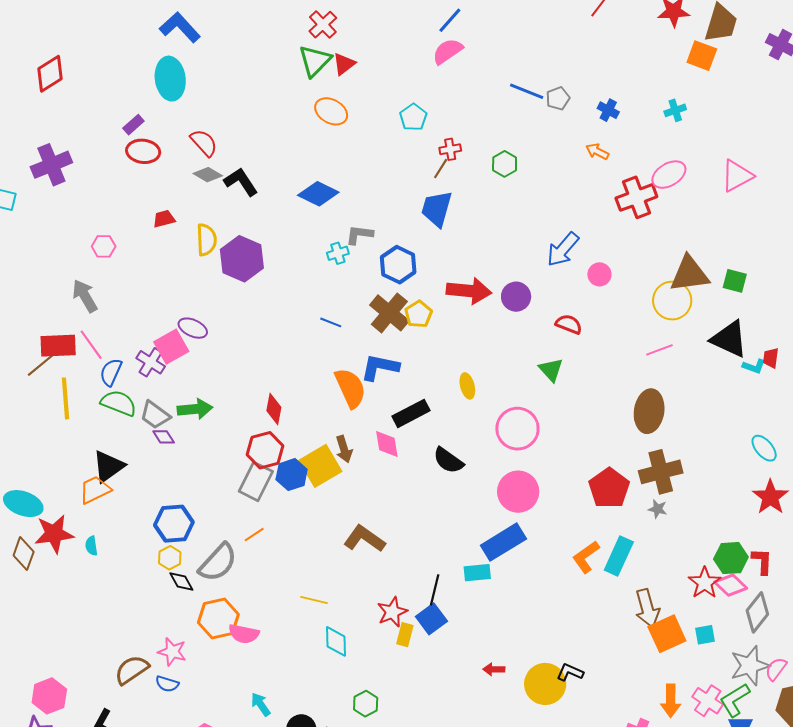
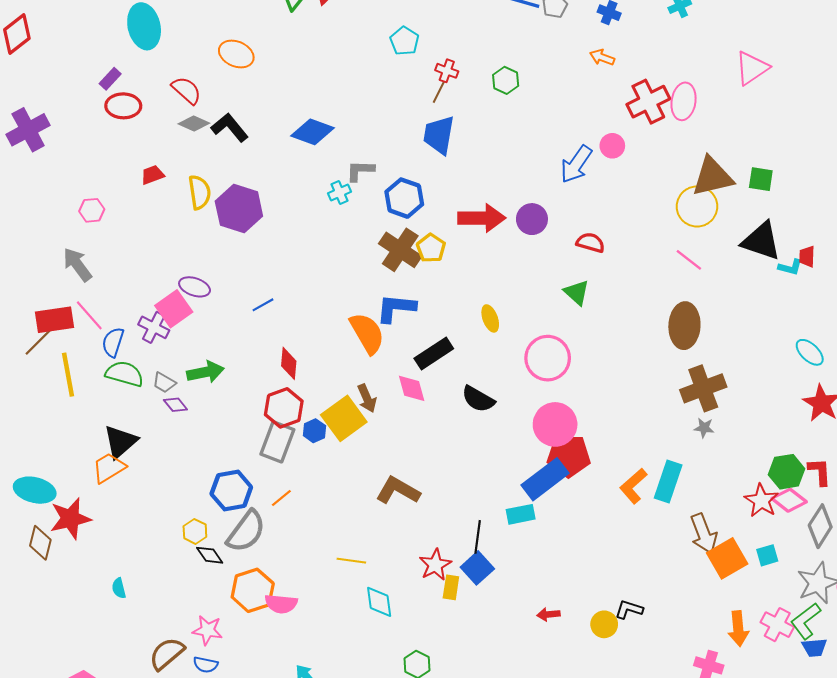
orange ellipse: (331, 111) -> (236, 54), moved
red cross: (450, 149) -> (447, 71), turned 35
pink ellipse: (669, 175) -> (684, 101), moved, turned -44
pink circle: (599, 274) -> (612, 146), moved
blue line: (331, 322) -> (263, 305), moved, turned -45
pink line: (659, 350) -> (689, 260), turned 64
gray trapezoid: (155, 415) -> (164, 383), size x0.7
blue hexagon: (292, 475) -> (314, 431), size x0.7
red pentagon: (609, 488) -> (569, 456), moved, turned -30
blue hexagon: (174, 524) -> (231, 490), moved
cyan semicircle: (91, 546) -> (119, 588), moved
yellow circle: (545, 684) -> (604, 624), size x0.6

